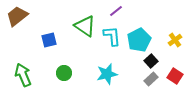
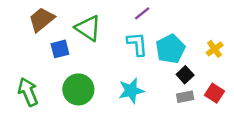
brown trapezoid: (17, 16) -> (42, 20), moved
green triangle: (85, 26) -> (88, 28), moved
green circle: (64, 73) -> (78, 89), size x1.6
gray rectangle: (151, 79) -> (185, 97), turned 32

